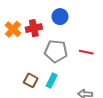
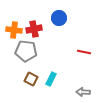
orange cross: (13, 29) -> (14, 30), turned -35
gray pentagon: (56, 51) -> (26, 51), moved

